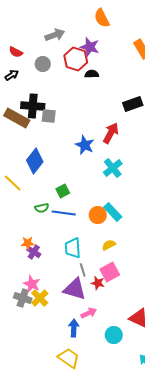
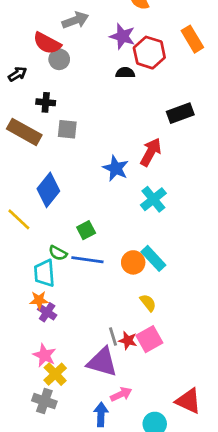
red semicircle: (16, 52) -> (47, 43), moved, size x1.5
red hexagon: (76, 59) -> (149, 53), moved
black cross: (33, 106) -> (46, 102), moved, size x0.6
green semicircle: (42, 208) -> (58, 253), turned 40
yellow semicircle: (109, 245) -> (148, 303), turned 80
cyan trapezoid: (73, 248) -> (44, 273), moved
red star: (98, 283) -> (128, 340), moved
gray cross: (23, 298) -> (44, 401), moved

